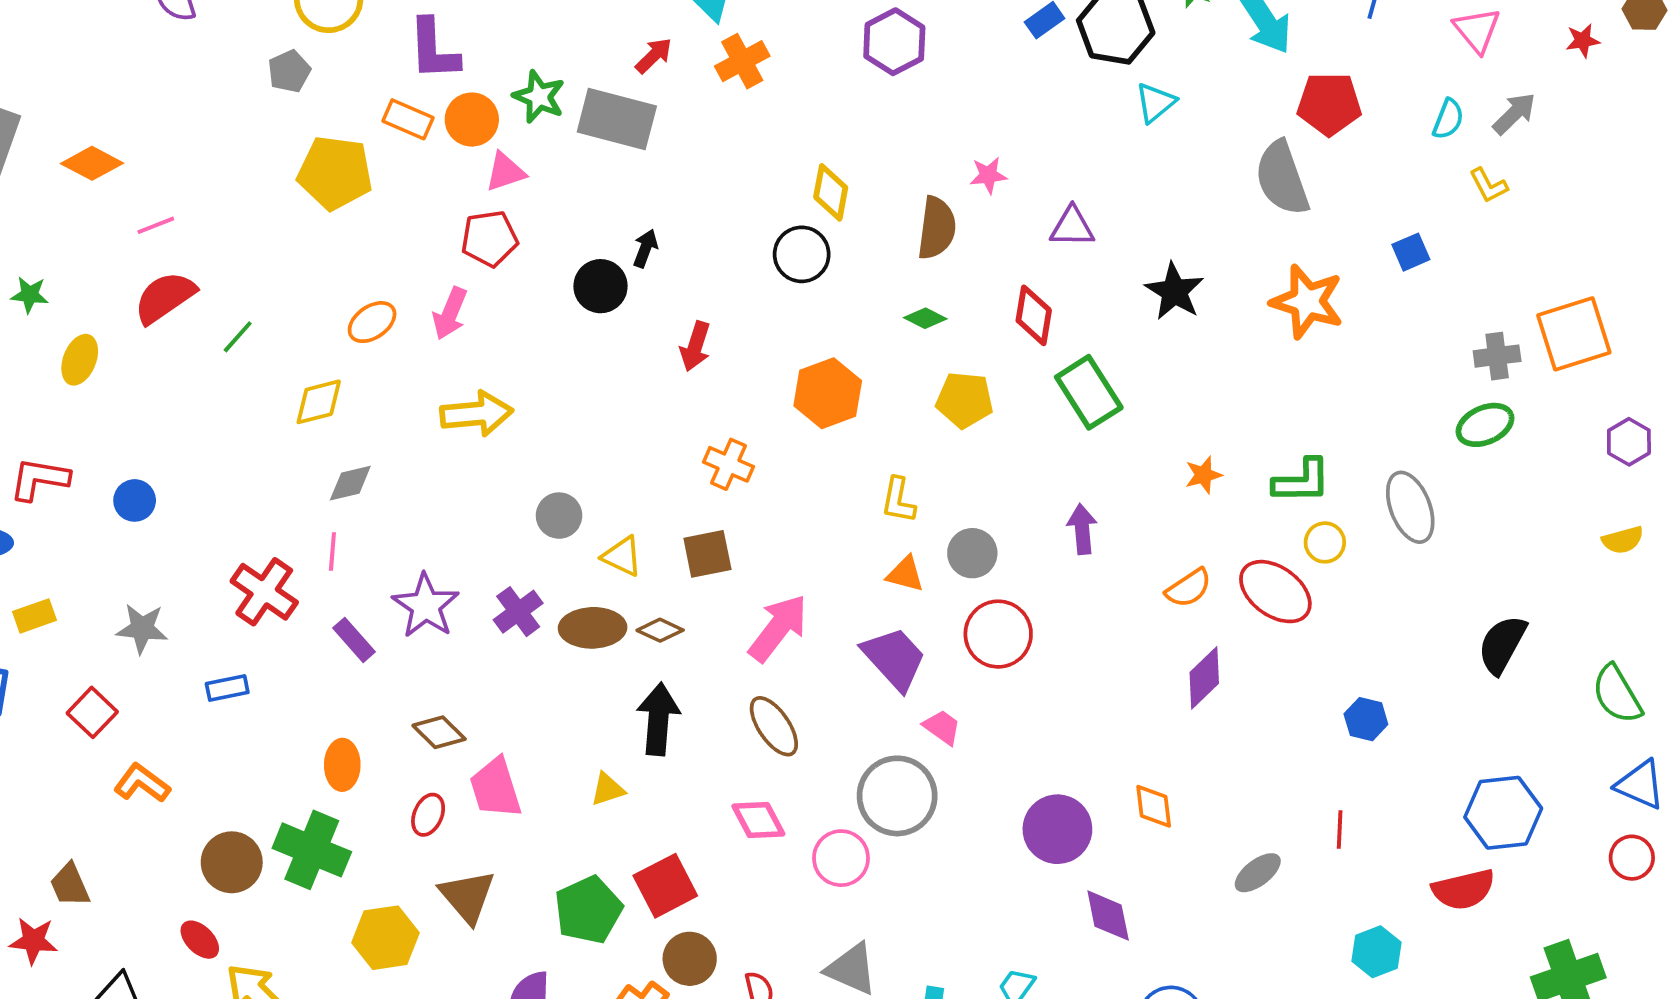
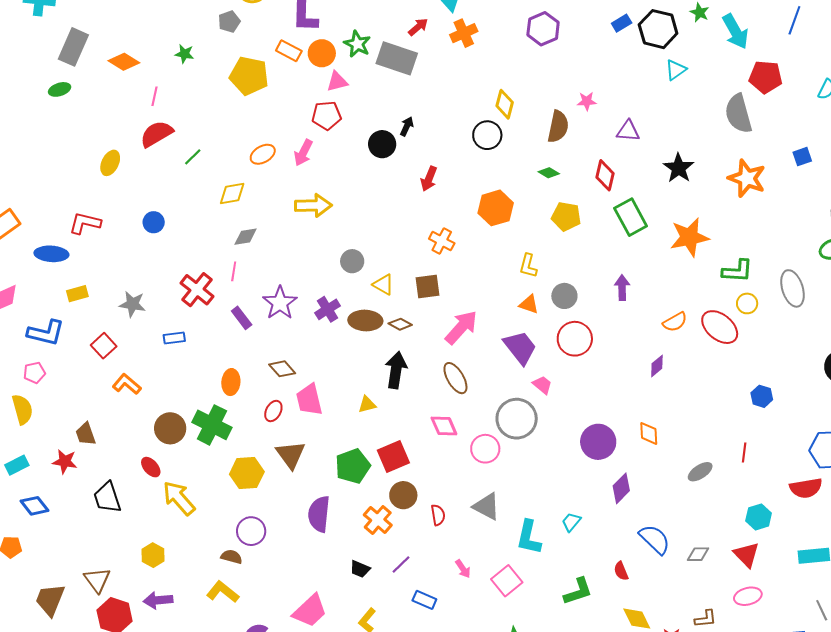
pink line: (156, 225) -> (155, 96), turned -60
green star: (30, 295) -> (184, 54), moved
orange star: (1203, 475) -> (689, 237), moved, size x2.0
blue circle: (135, 500) -> (154, 222), moved
purple diamond: (1204, 678) -> (657, 366), moved, size x0.7
purple diamond: (1108, 916) -> (621, 488), turned 52

